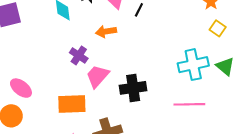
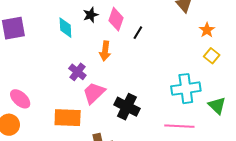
orange arrow: (106, 32) -> (105, 51), turned -78
green triangle: (225, 66) -> (217, 105), moved
black cross: (133, 88) -> (127, 107), turned 30

